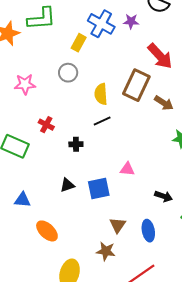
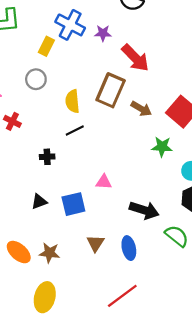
purple star: (131, 21) -> (103, 33), moved
red cross: (46, 125) -> (12, 121), moved
black arrow: (164, 196) -> (144, 210), size x1.5
brown star: (106, 251) -> (49, 253), moved

